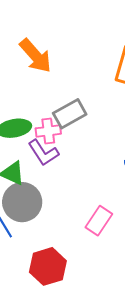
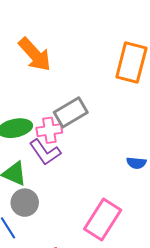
gray circle: (22, 202) -> (25, 203), size x0.7
pink rectangle: (99, 221) -> (103, 219), size x1.4

